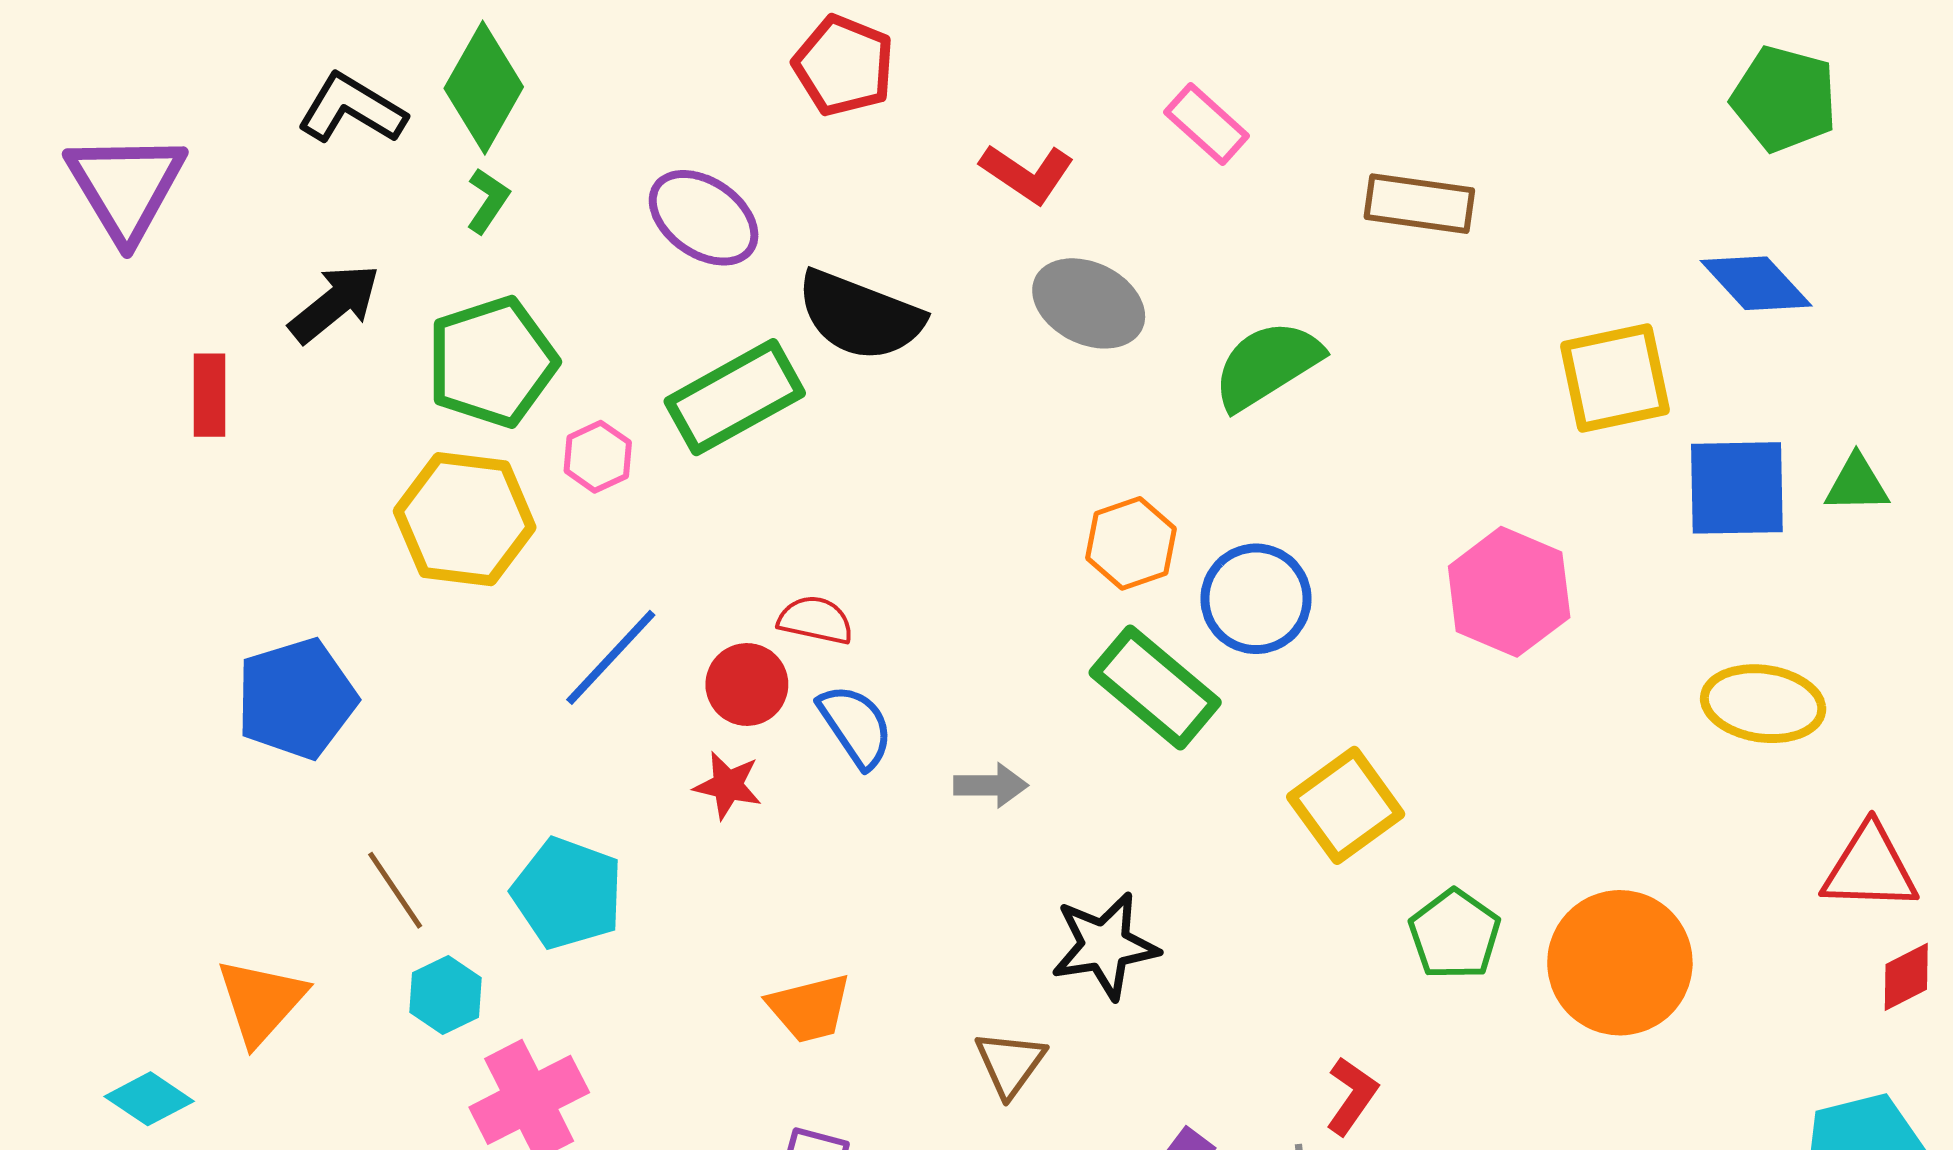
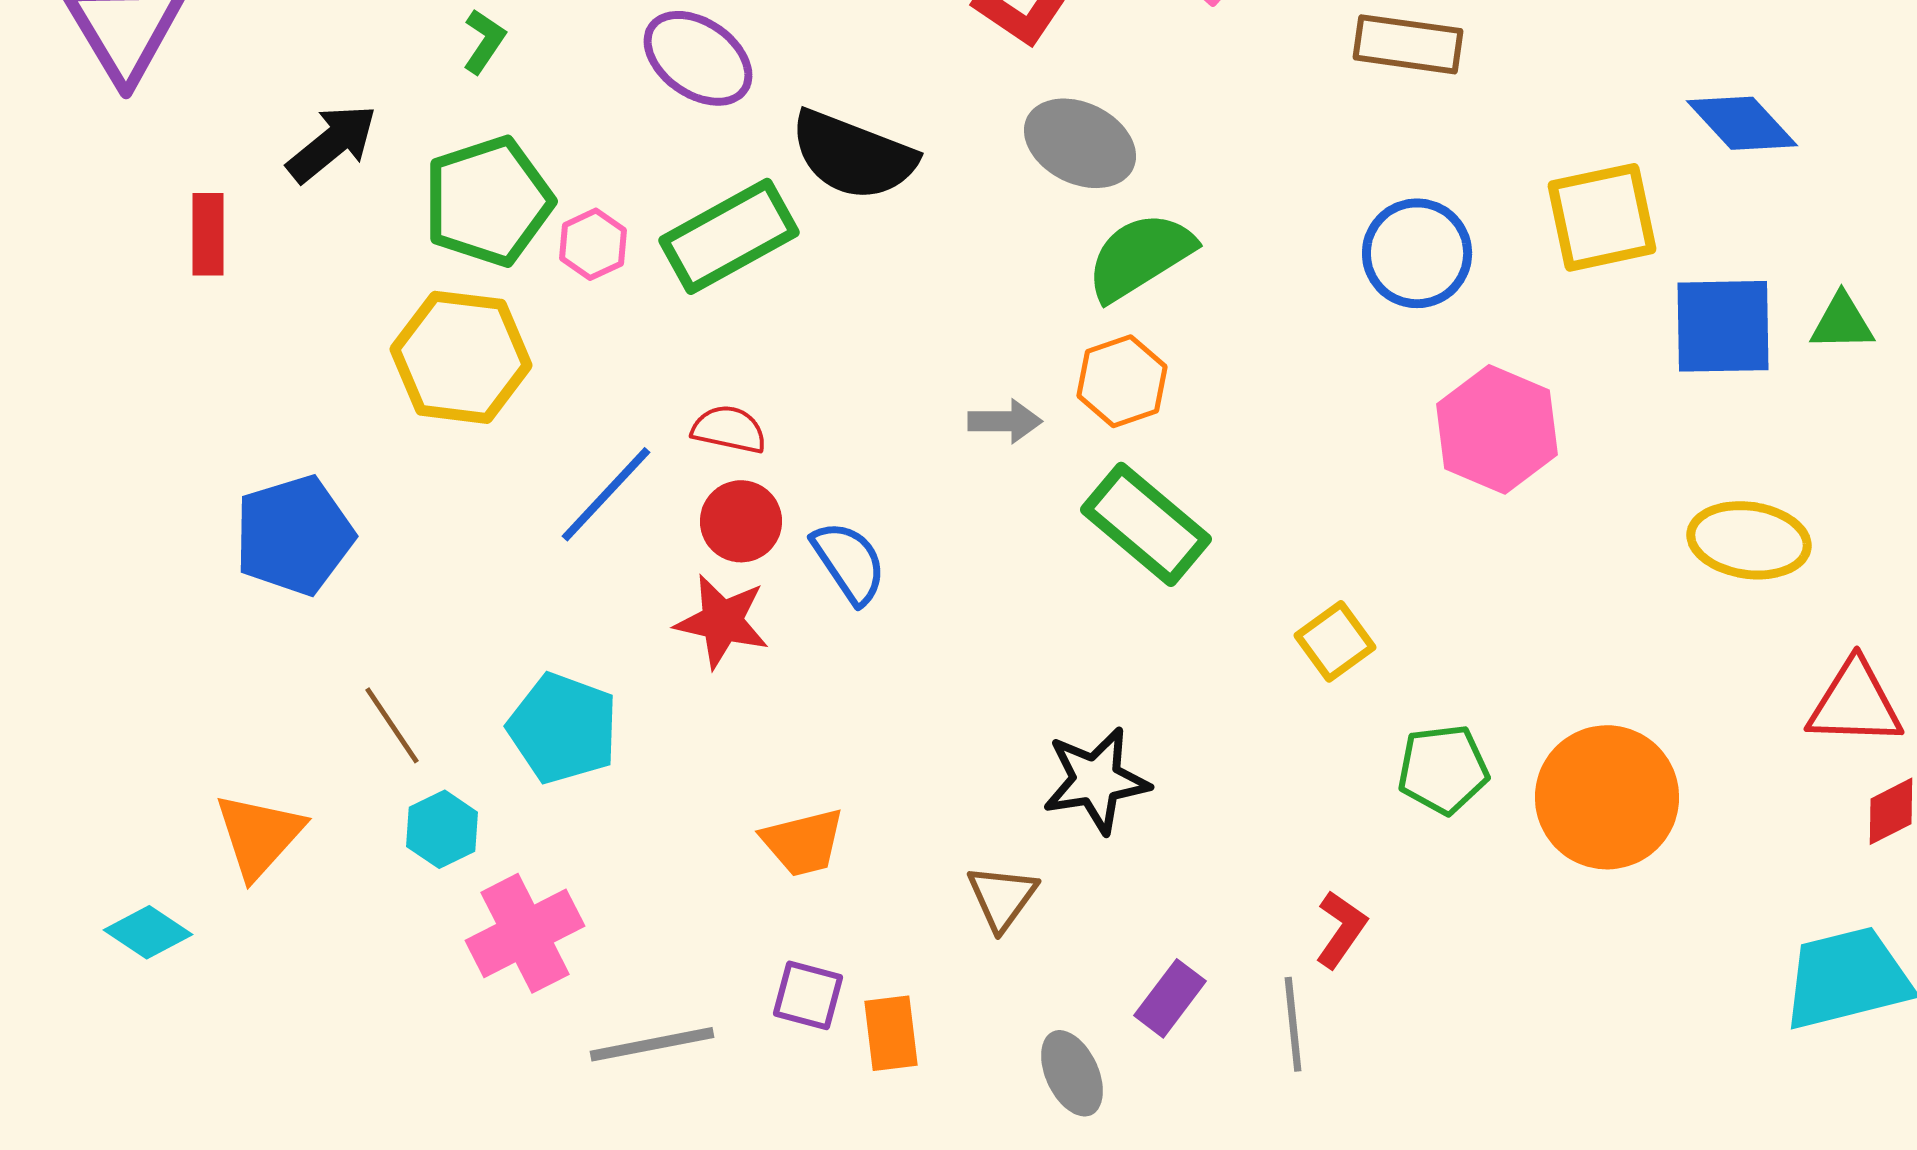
green semicircle: (1267, 365) -> (1140, 256), moved
pink hexagon: (598, 457) -> (593, 244), moved
blue circle: (1256, 599) -> (1417, 253), moved
red semicircle: (815, 620) -> (729, 429), moved
red star: (728, 785) -> (722, 621), size x1.4
gray arrow: (991, 785) -> (1005, 421), moved
yellow square: (1346, 805) -> (1335, 641), size x0.7
green pentagon: (1455, 935) -> (1443, 769), turned 30

